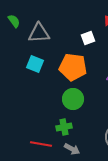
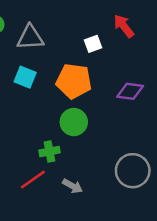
green cross: (64, 127) -> (49, 151), moved
red line: (41, 144) -> (33, 180), turned -45

